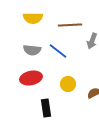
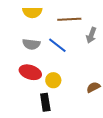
red ellipse: (31, 78) -> (30, 72), turned 30
yellow circle: (68, 84) -> (53, 80), moved

